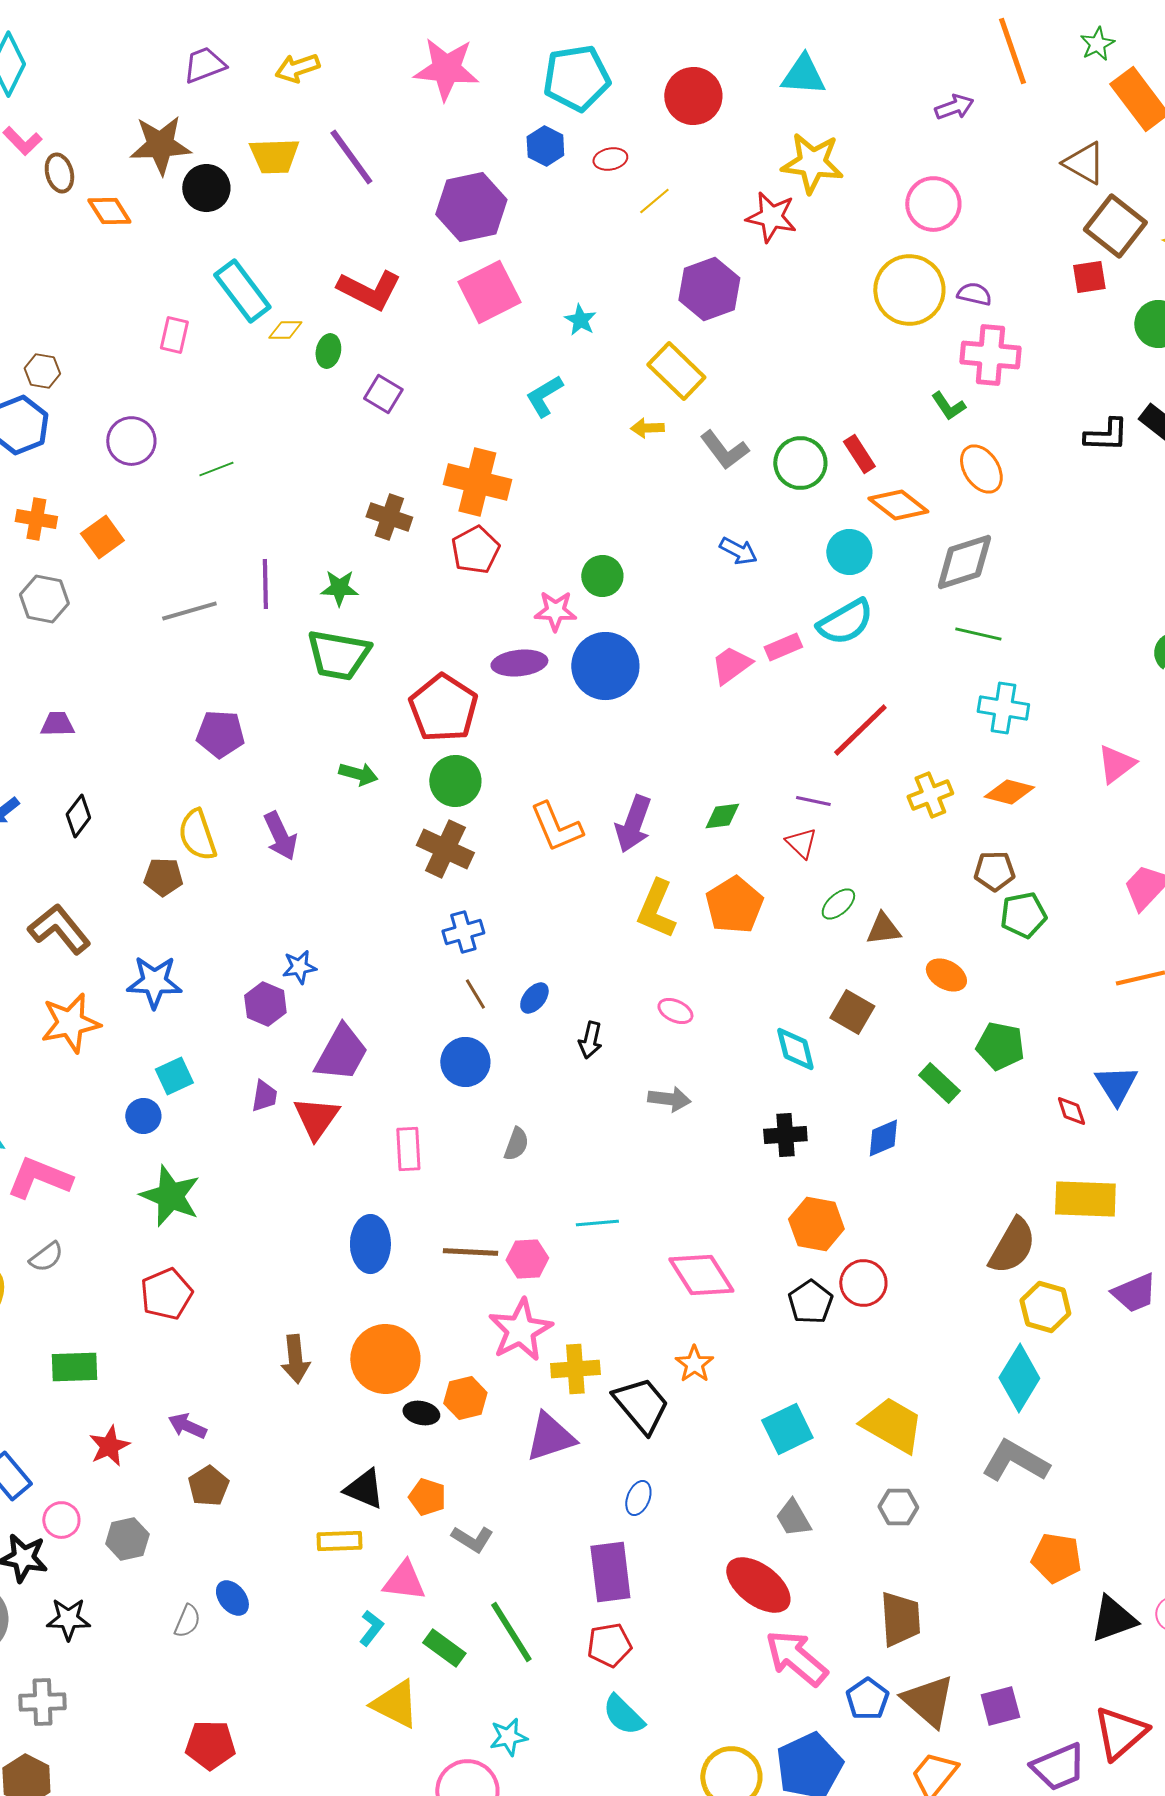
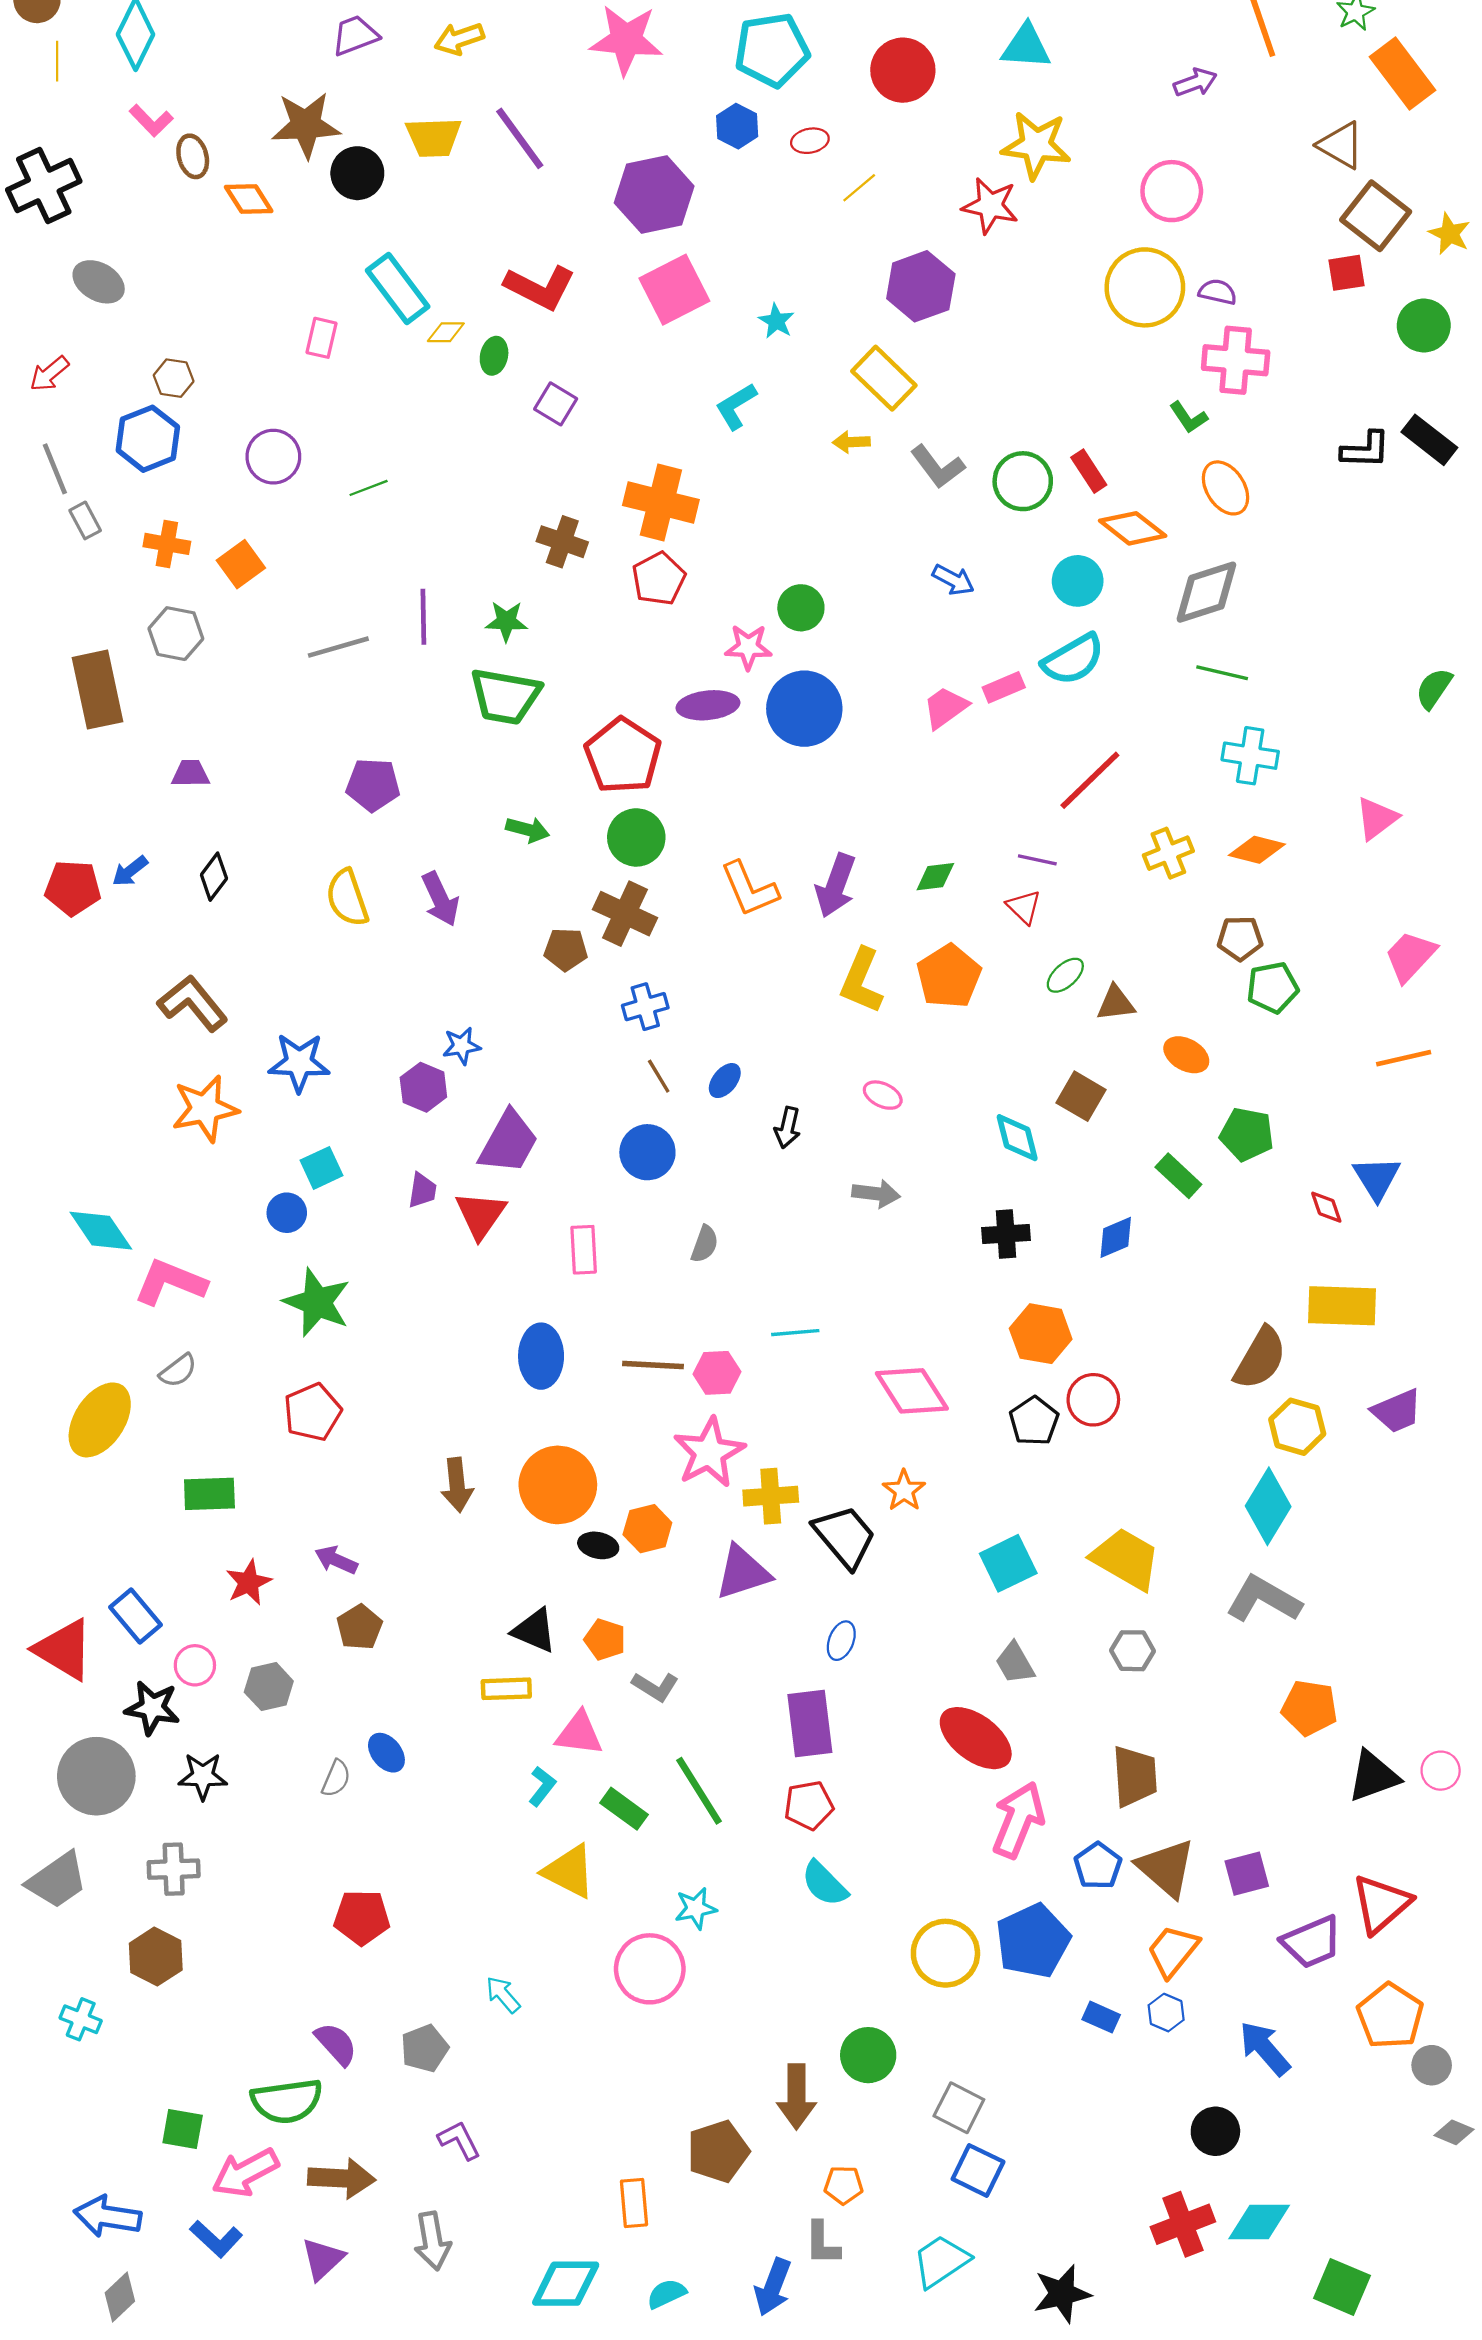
brown pentagon: (163, 877) -> (566, 949), moved
pink arrow: (796, 1658) -> (1018, 1820), turned 72

